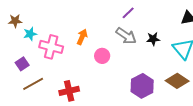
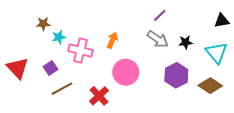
pink circle: (102, 56) -> (126, 72), moved, size x1.6
purple hexagon: (142, 86) -> (176, 75), moved
red cross: (69, 91) -> (99, 96), turned -30

